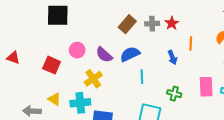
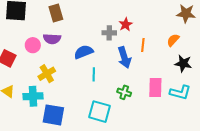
brown rectangle: (127, 24) -> (56, 13), moved, turned -60
gray cross: (152, 24) -> (109, 33), moved
purple semicircle: (104, 55) -> (52, 39), moved, turned -42
blue arrow: (172, 57) -> (124, 57), size x1.5

